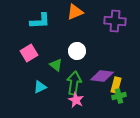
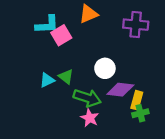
white circle: (77, 51) -> (105, 68), moved
pink square: (29, 53) -> (61, 35), moved
green arrow: (74, 83) -> (87, 98), turned 100
cyan triangle: (40, 87) -> (47, 80), moved

